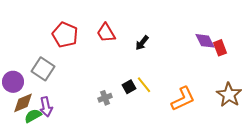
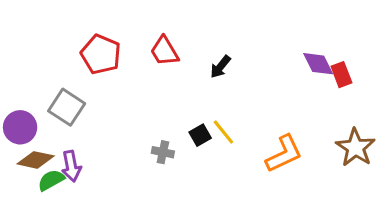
gray cross: (105, 98) -> (163, 152), turned 32
brown diamond: (23, 103) -> (36, 160), turned 35

